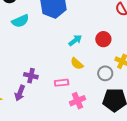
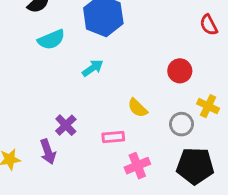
cyan arrow: (75, 40) -> (93, 68), moved
purple cross: (31, 76) -> (66, 125), turned 32
purple arrow: (20, 93) -> (48, 152), turned -42

